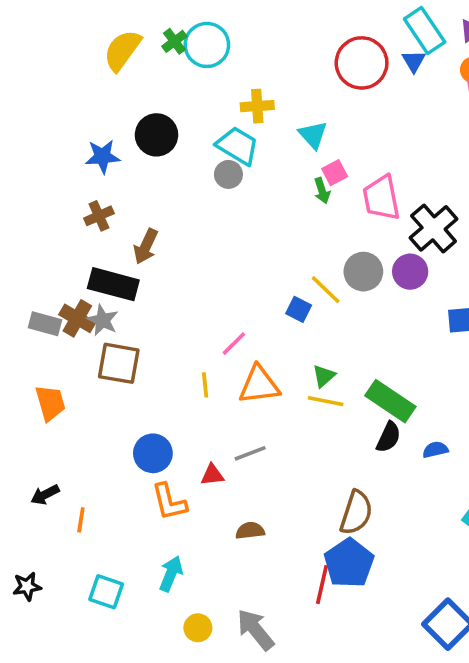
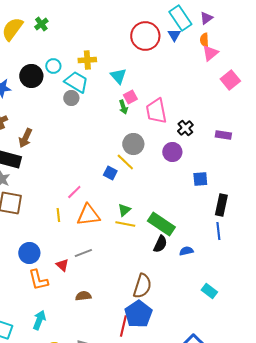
cyan circle: (207, 45) -> (53, 66), moved, size x0.6
black cross: (434, 228) -> (185, 128), size x0.6
gray circle: (363, 272) -> (133, 144), moved
red triangle: (212, 475) -> (62, 265), turned 48

